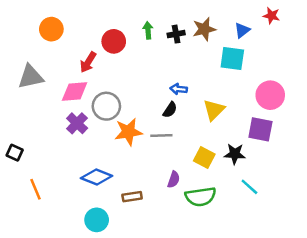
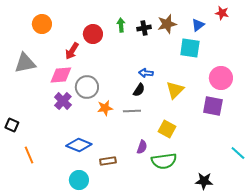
orange star: (128, 132) -> (105, 108), size x0.7
black star: (235, 154) -> (204, 181), moved
cyan line: (249, 187) -> (238, 153), moved

